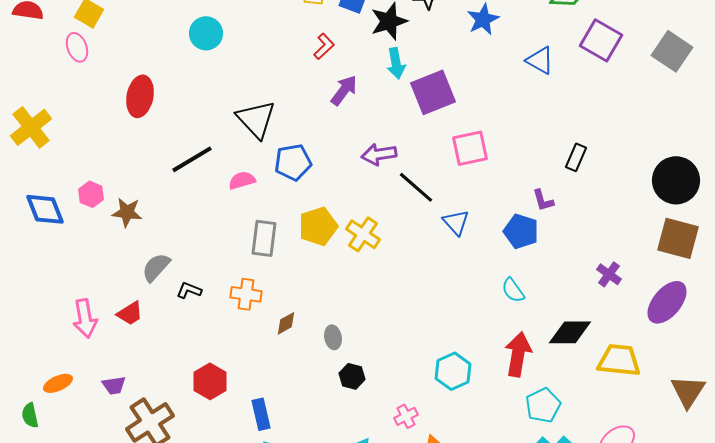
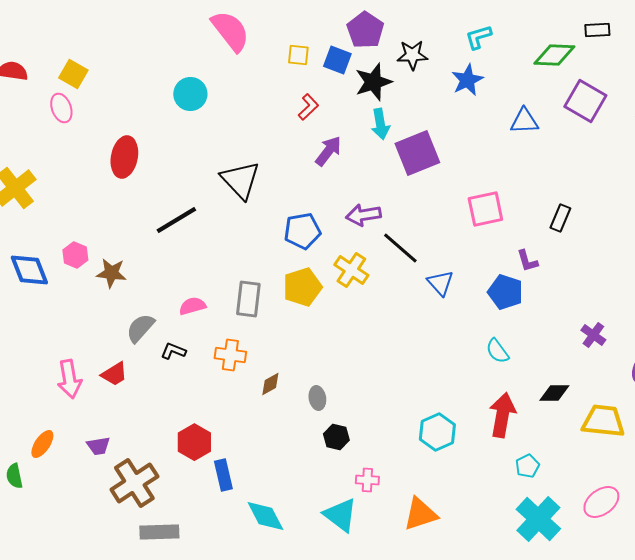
blue triangle: (540, 60) -> (524, 121), turned -32
pink square: (470, 148) -> (485, 209), moved
blue pentagon: (293, 162) -> (302, 231), moved
pink semicircle: (242, 180) -> (192, 306), moved
yellow cross: (363, 234) -> (351, 270), moved
black diamond: (570, 332) -> (554, 393), size x0.7
orange ellipse: (58, 383) -> (42, 444), turned -32
cyan pentagon: (543, 405) -> (527, 466), size x0.7
blue rectangle: (261, 414) -> (223, 475), moved
pink cross: (406, 416) -> (367, 480), moved, turned 30

